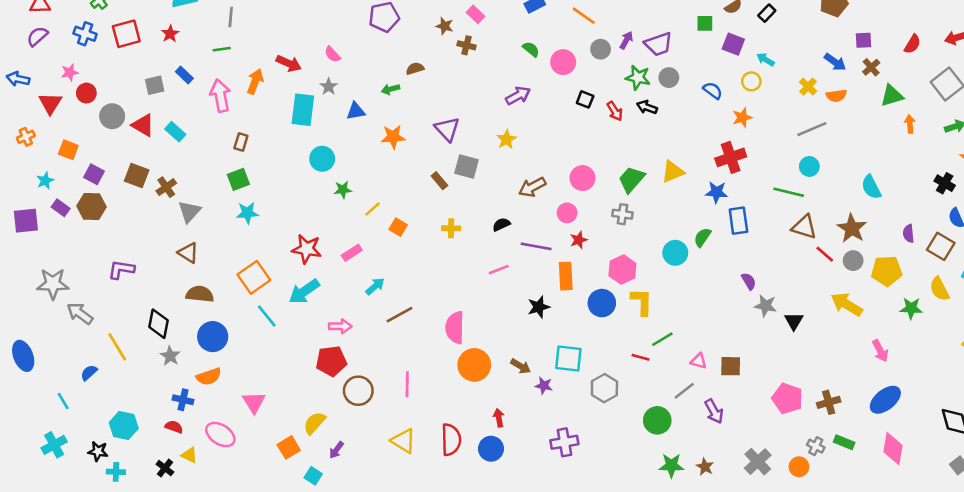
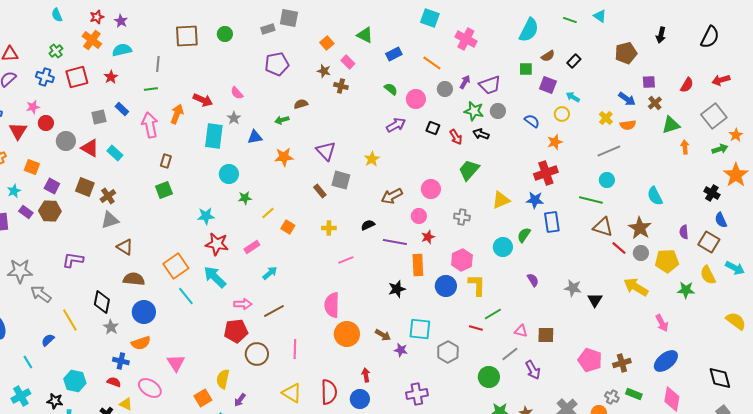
purple arrow: (518, 96) -> (396, 125), moved
yellow triangle: (673, 172) -> (501, 200), moved
green trapezoid: (631, 179) -> (469, 170), moved
gray triangle: (189, 212) -> (110, 220), moved, turned 30
cyan star: (247, 213) -> (206, 216), moved
pink line: (499, 270) -> (346, 260), moved
purple semicircle: (749, 281) -> (533, 280), moved
cyan arrow: (304, 291) -> (215, 277), turned 80
brown line: (399, 315) -> (274, 311), moved
yellow semicircle: (314, 423) -> (223, 379), turned -30

